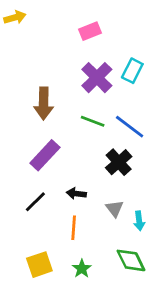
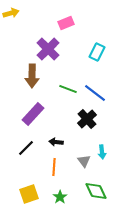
purple cross: (97, 78) -> (48, 49), moved
gray triangle: (115, 209) -> (84, 161), moved
cyan arrow: (139, 221) -> (102, 152), moved

